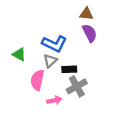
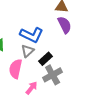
black rectangle: (69, 69) -> (46, 59), turned -40
pink arrow: (54, 100) -> (32, 88), turned -40

